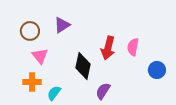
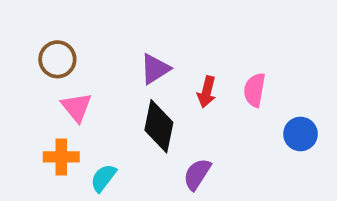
purple triangle: (62, 25) -> (155, 69), moved
red arrow: (108, 48) -> (207, 92), size x0.7

